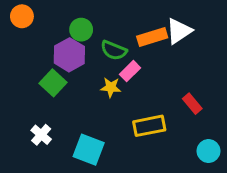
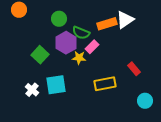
purple hexagon: (69, 55) -> (66, 43), moved
cyan square: (89, 150) -> (56, 85), moved, turned -30

